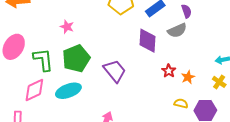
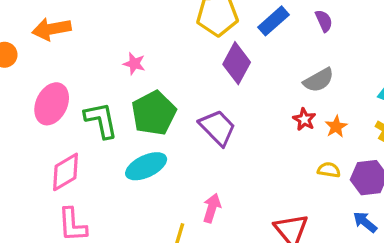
gray semicircle: (177, 31) -> (319, 80), moved
purple diamond: (148, 41) -> (237, 63), moved, turned 30
pink diamond: (34, 90) -> (65, 172), moved

